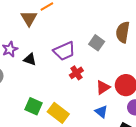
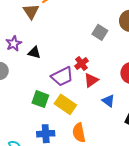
purple trapezoid: (64, 51) -> (62, 77), moved
red triangle: (103, 87) -> (91, 80), moved

